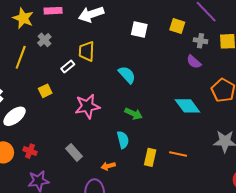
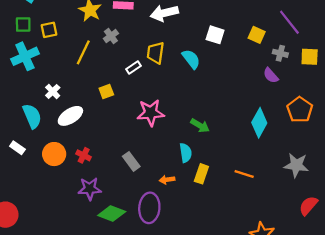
cyan semicircle: (127, 75) -> (191, 59), moved
cyan diamond: (187, 106) -> (259, 123), turned 60
yellow rectangle: (150, 157) -> (201, 174), moved

